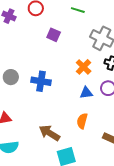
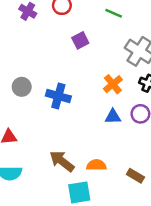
purple square: (54, 35) -> (80, 40), turned 32
orange semicircle: (82, 121) -> (96, 165), moved, turned 70

